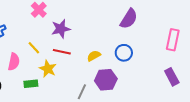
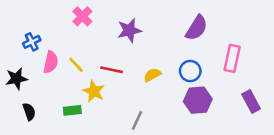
purple star: (61, 29) -> (129, 30), moved
pink rectangle: (173, 40) -> (232, 58), moved
pink semicircle: (14, 62) -> (51, 62), moved
purple hexagon: (106, 80) -> (198, 100), moved

